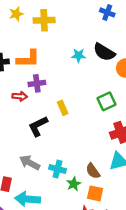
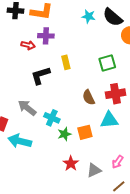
brown semicircle: (93, 171) -> (89, 97), moved
orange square: (95, 193) -> (85, 132), moved, turned -35

